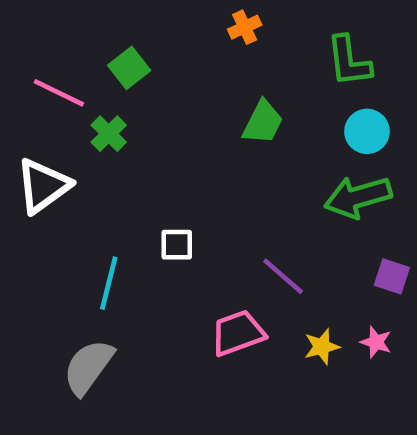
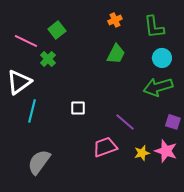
orange cross: (245, 27) -> (115, 20), moved
cyan line: (109, 283) -> (32, 111), moved
pink star: (376, 342) -> (166, 151), size x1.6

